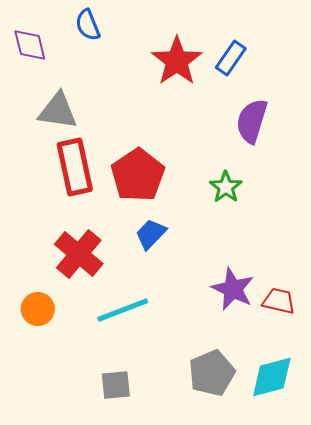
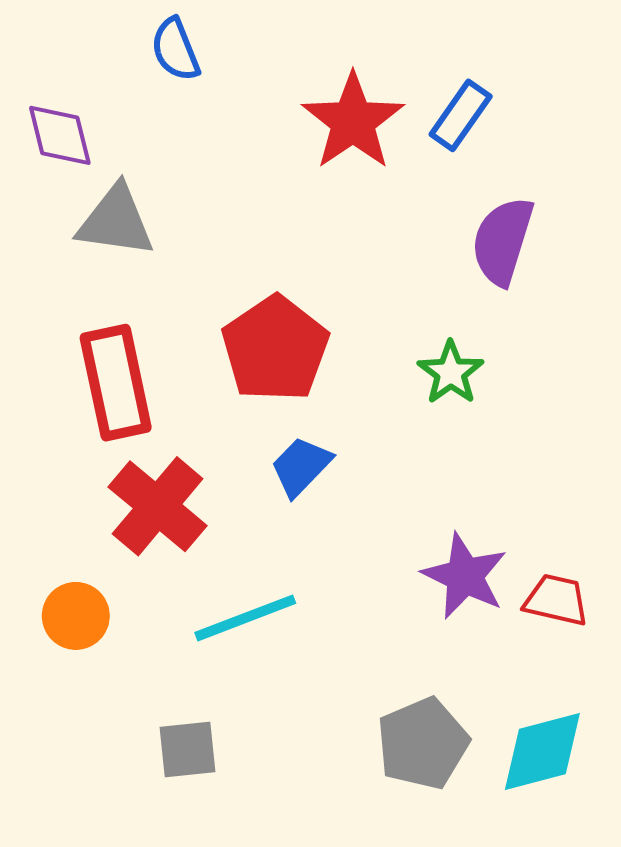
purple diamond: (30, 45) -> (60, 135), moved
red rectangle: (75, 167) -> (116, 383), moved
gray square: (116, 385) -> (187, 750), moved

